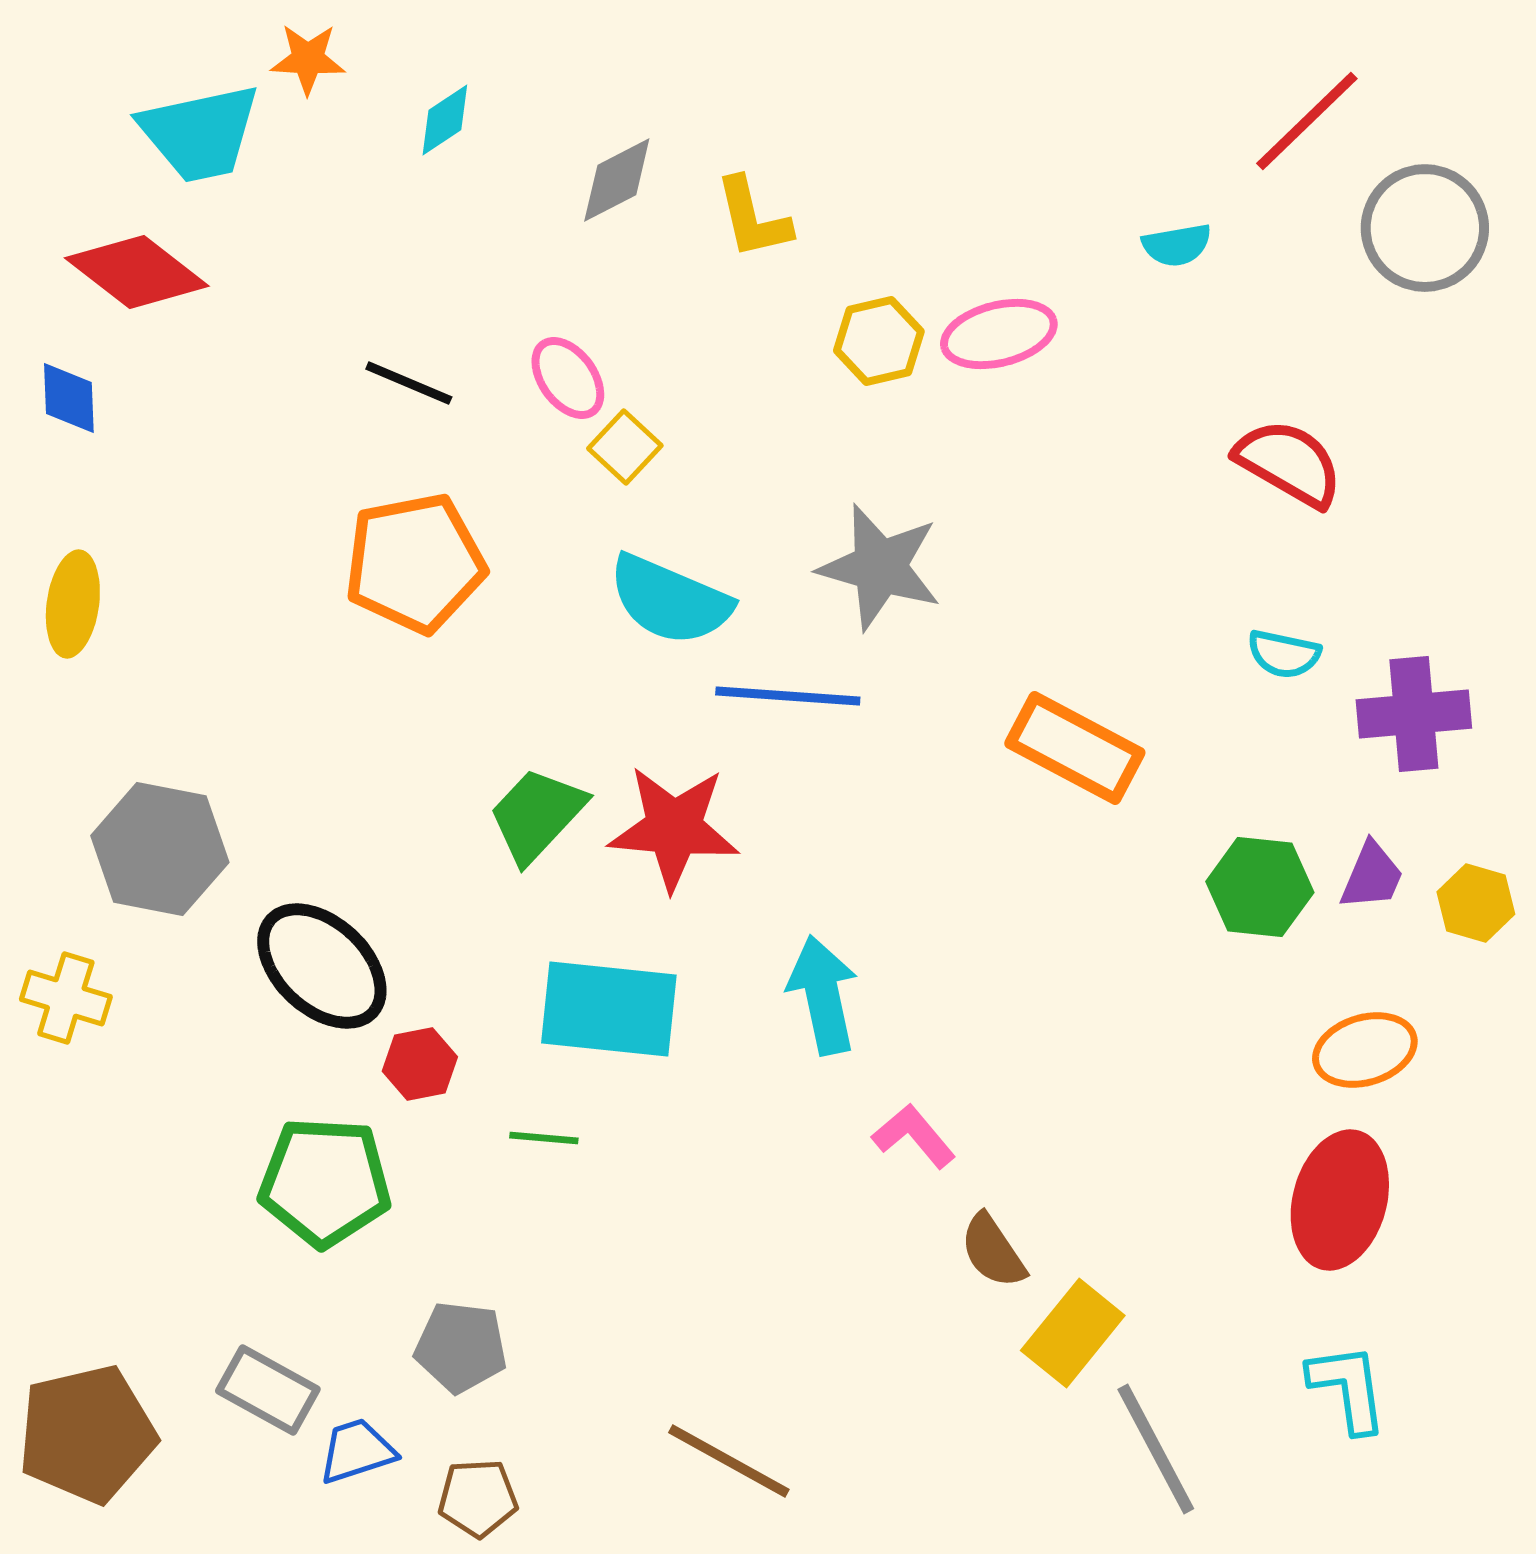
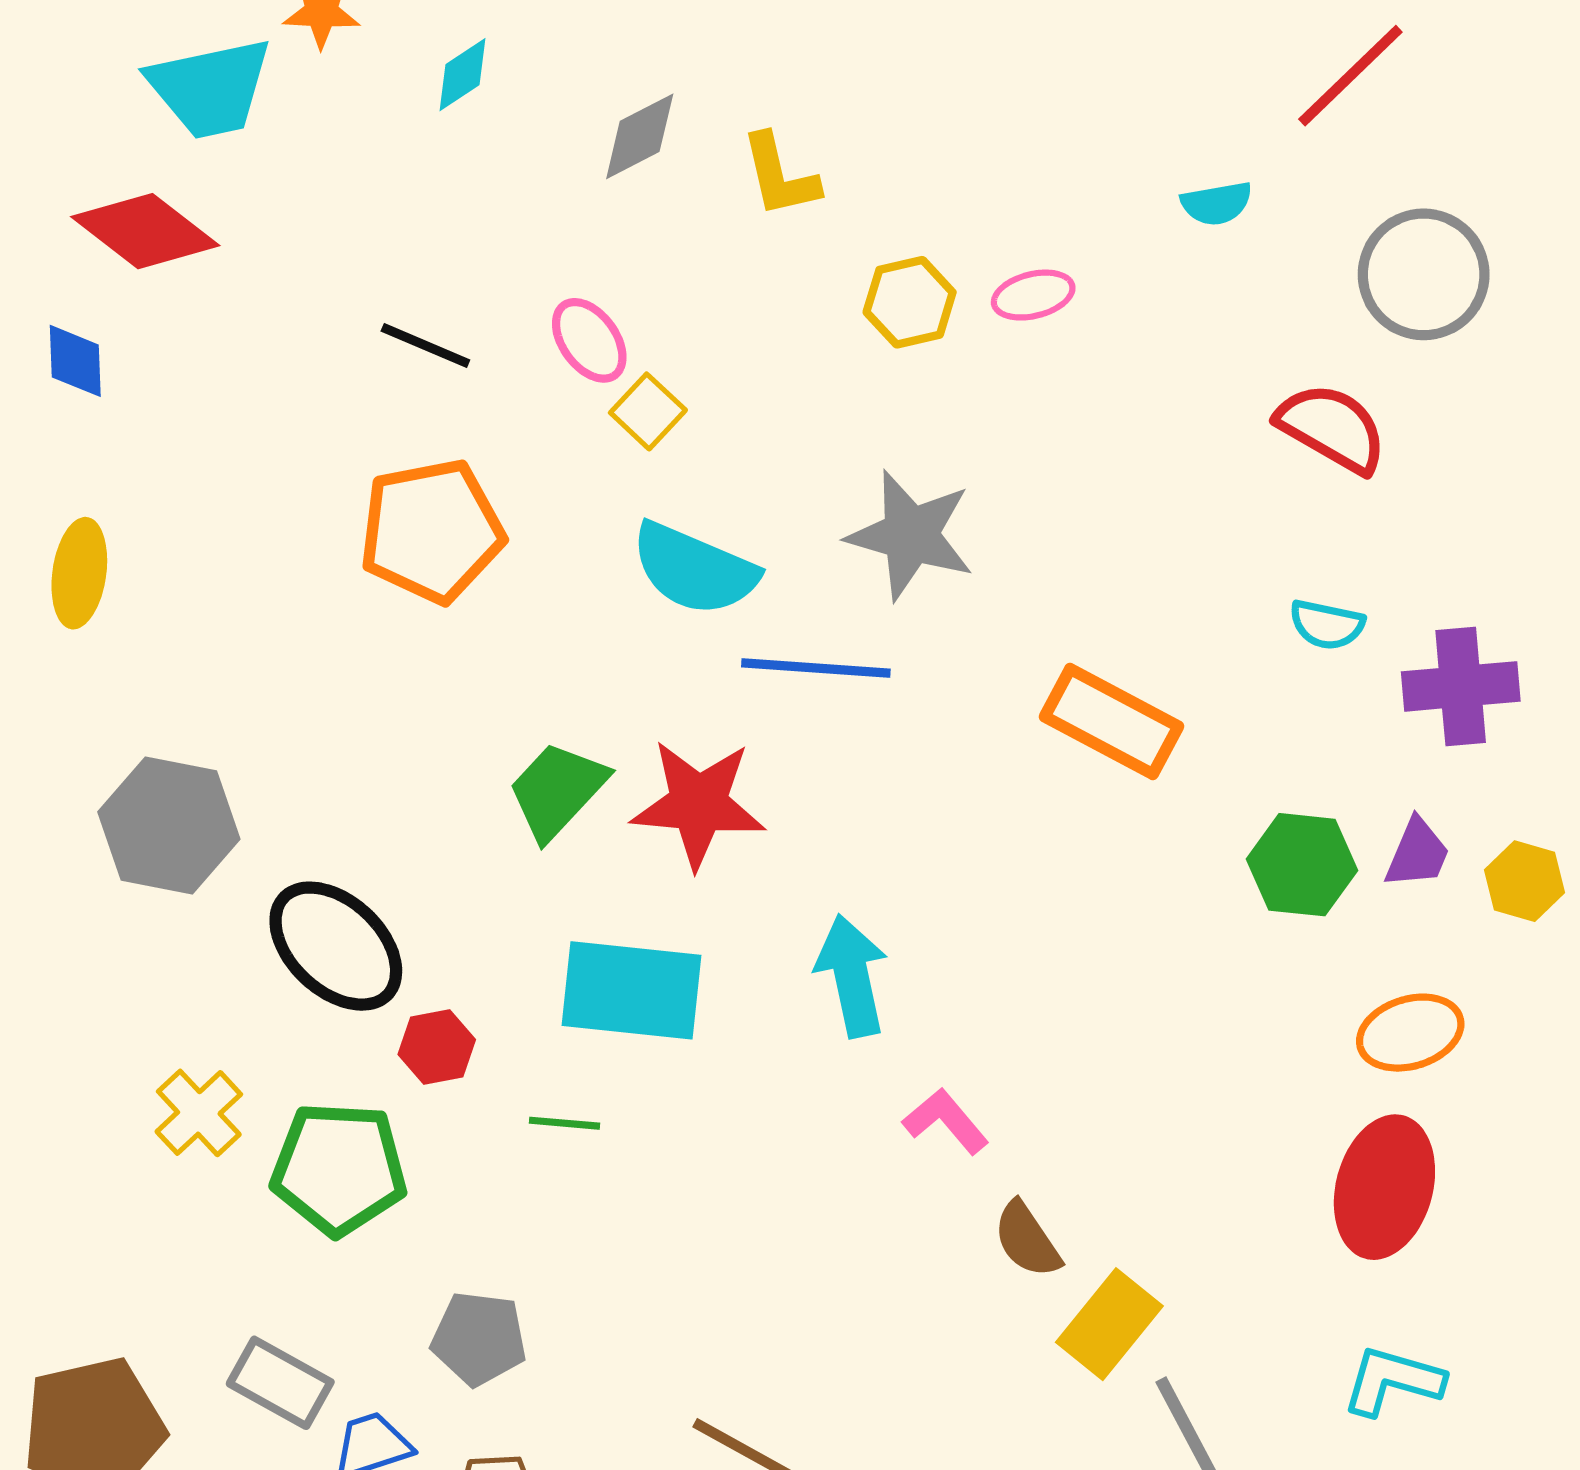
gray circle: (1425, 228) -> (1424, 274), moved
pink ellipse: (999, 334) -> (1033, 295), size x0.7
yellow cross: (66, 998) -> (199, 1113), moved, turned 30
cyan L-shape: (1348, 1388) -> (1393, 1381), turned -66

